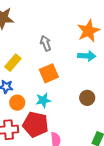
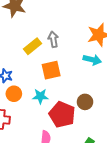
yellow rectangle: (13, 63) -> (32, 46), moved
red pentagon: (35, 124) -> (62, 115), moved

